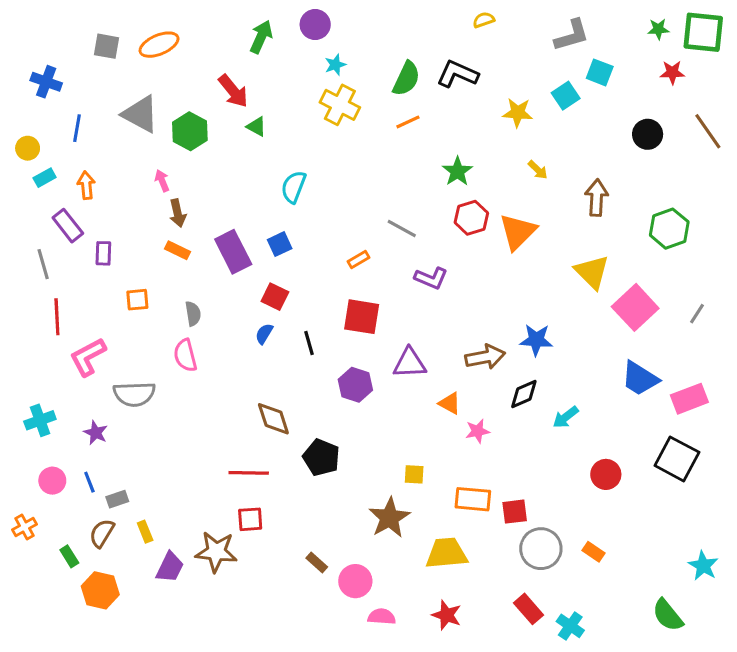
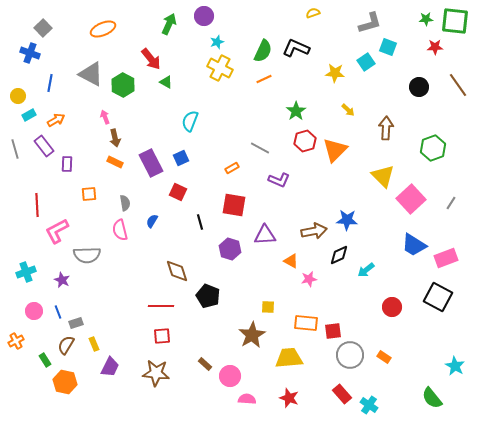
gray square: (106, 46) -> (43, 28), moved, turned 36
orange arrow: (86, 185) -> (56, 120), turned 66
gray line: (43, 264) -> (15, 149), moved
blue semicircle: (264, 334) -> (152, 221), moved
brown star: (216, 552) -> (156, 373), moved

